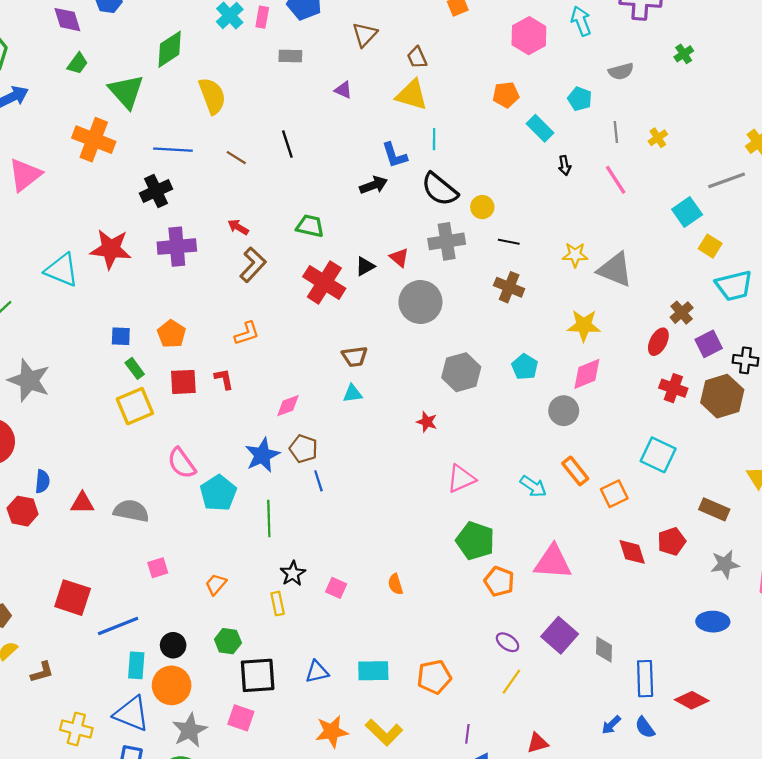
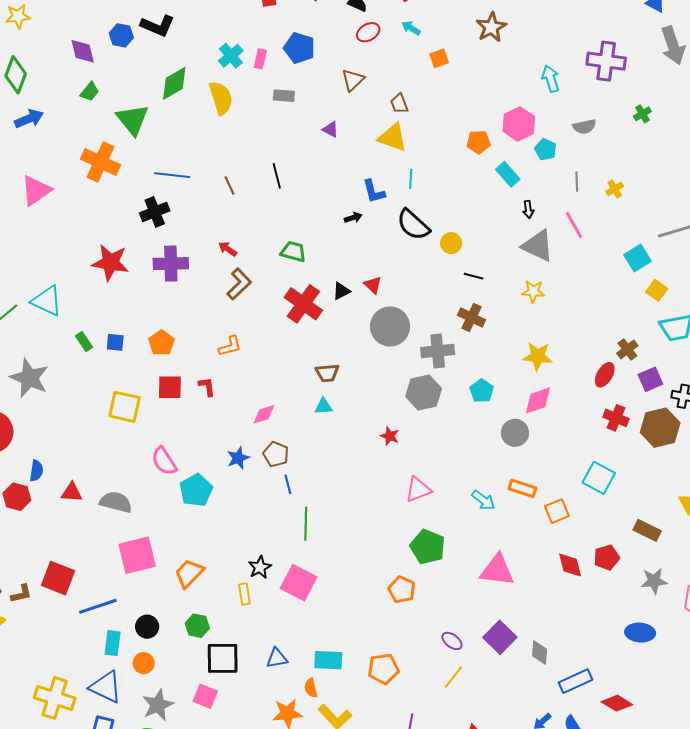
pink hexagon: (529, 36) -> (519, 124), moved
yellow semicircle: (212, 96) -> (221, 98), moved
brown line: (236, 158) -> (229, 185), turned 30
black arrow: (374, 185) -> (353, 218), size x0.7
gray cross: (447, 241) -> (438, 351), moved
cyan triangle: (62, 270) -> (47, 301), moved
gray triangle: (615, 270) -> (538, 246), moved
green rectangle: (135, 368) -> (84, 341), moved
yellow square: (135, 406) -> (125, 407), turned 32
blue star: (262, 455) -> (238, 458), size x0.7
orange rectangle: (575, 471) -> (522, 488), turned -36
green line: (269, 518) -> (306, 524), moved
pink square: (158, 568) -> (137, 555), size x2.0
orange pentagon: (499, 581) -> (402, 590), moved
orange trapezoid: (216, 584) -> (189, 573), size x1.5
orange semicircle: (395, 584) -> (311, 688), moved
pink square: (336, 588) -> (299, 583), size x1.8
brown L-shape: (42, 672) -> (21, 594), moved
blue rectangle: (645, 679) -> (575, 681), turned 64
orange circle: (172, 685) -> (144, 663), size x0.6
yellow cross: (76, 729) -> (55, 698), size x1.4

